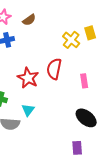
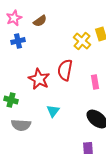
cyan triangle: (28, 110) -> (53, 111), moved

